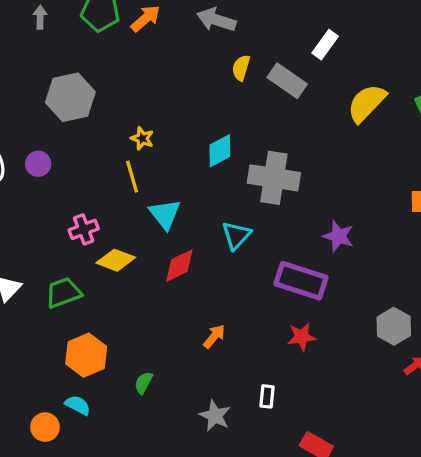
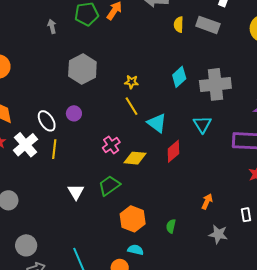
orange arrow: (214, 336) -> (207, 201), moved

